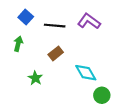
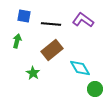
blue square: (26, 17) -> (24, 16), turned -32
brown rectangle: (56, 53) -> (52, 50), size x1.5

